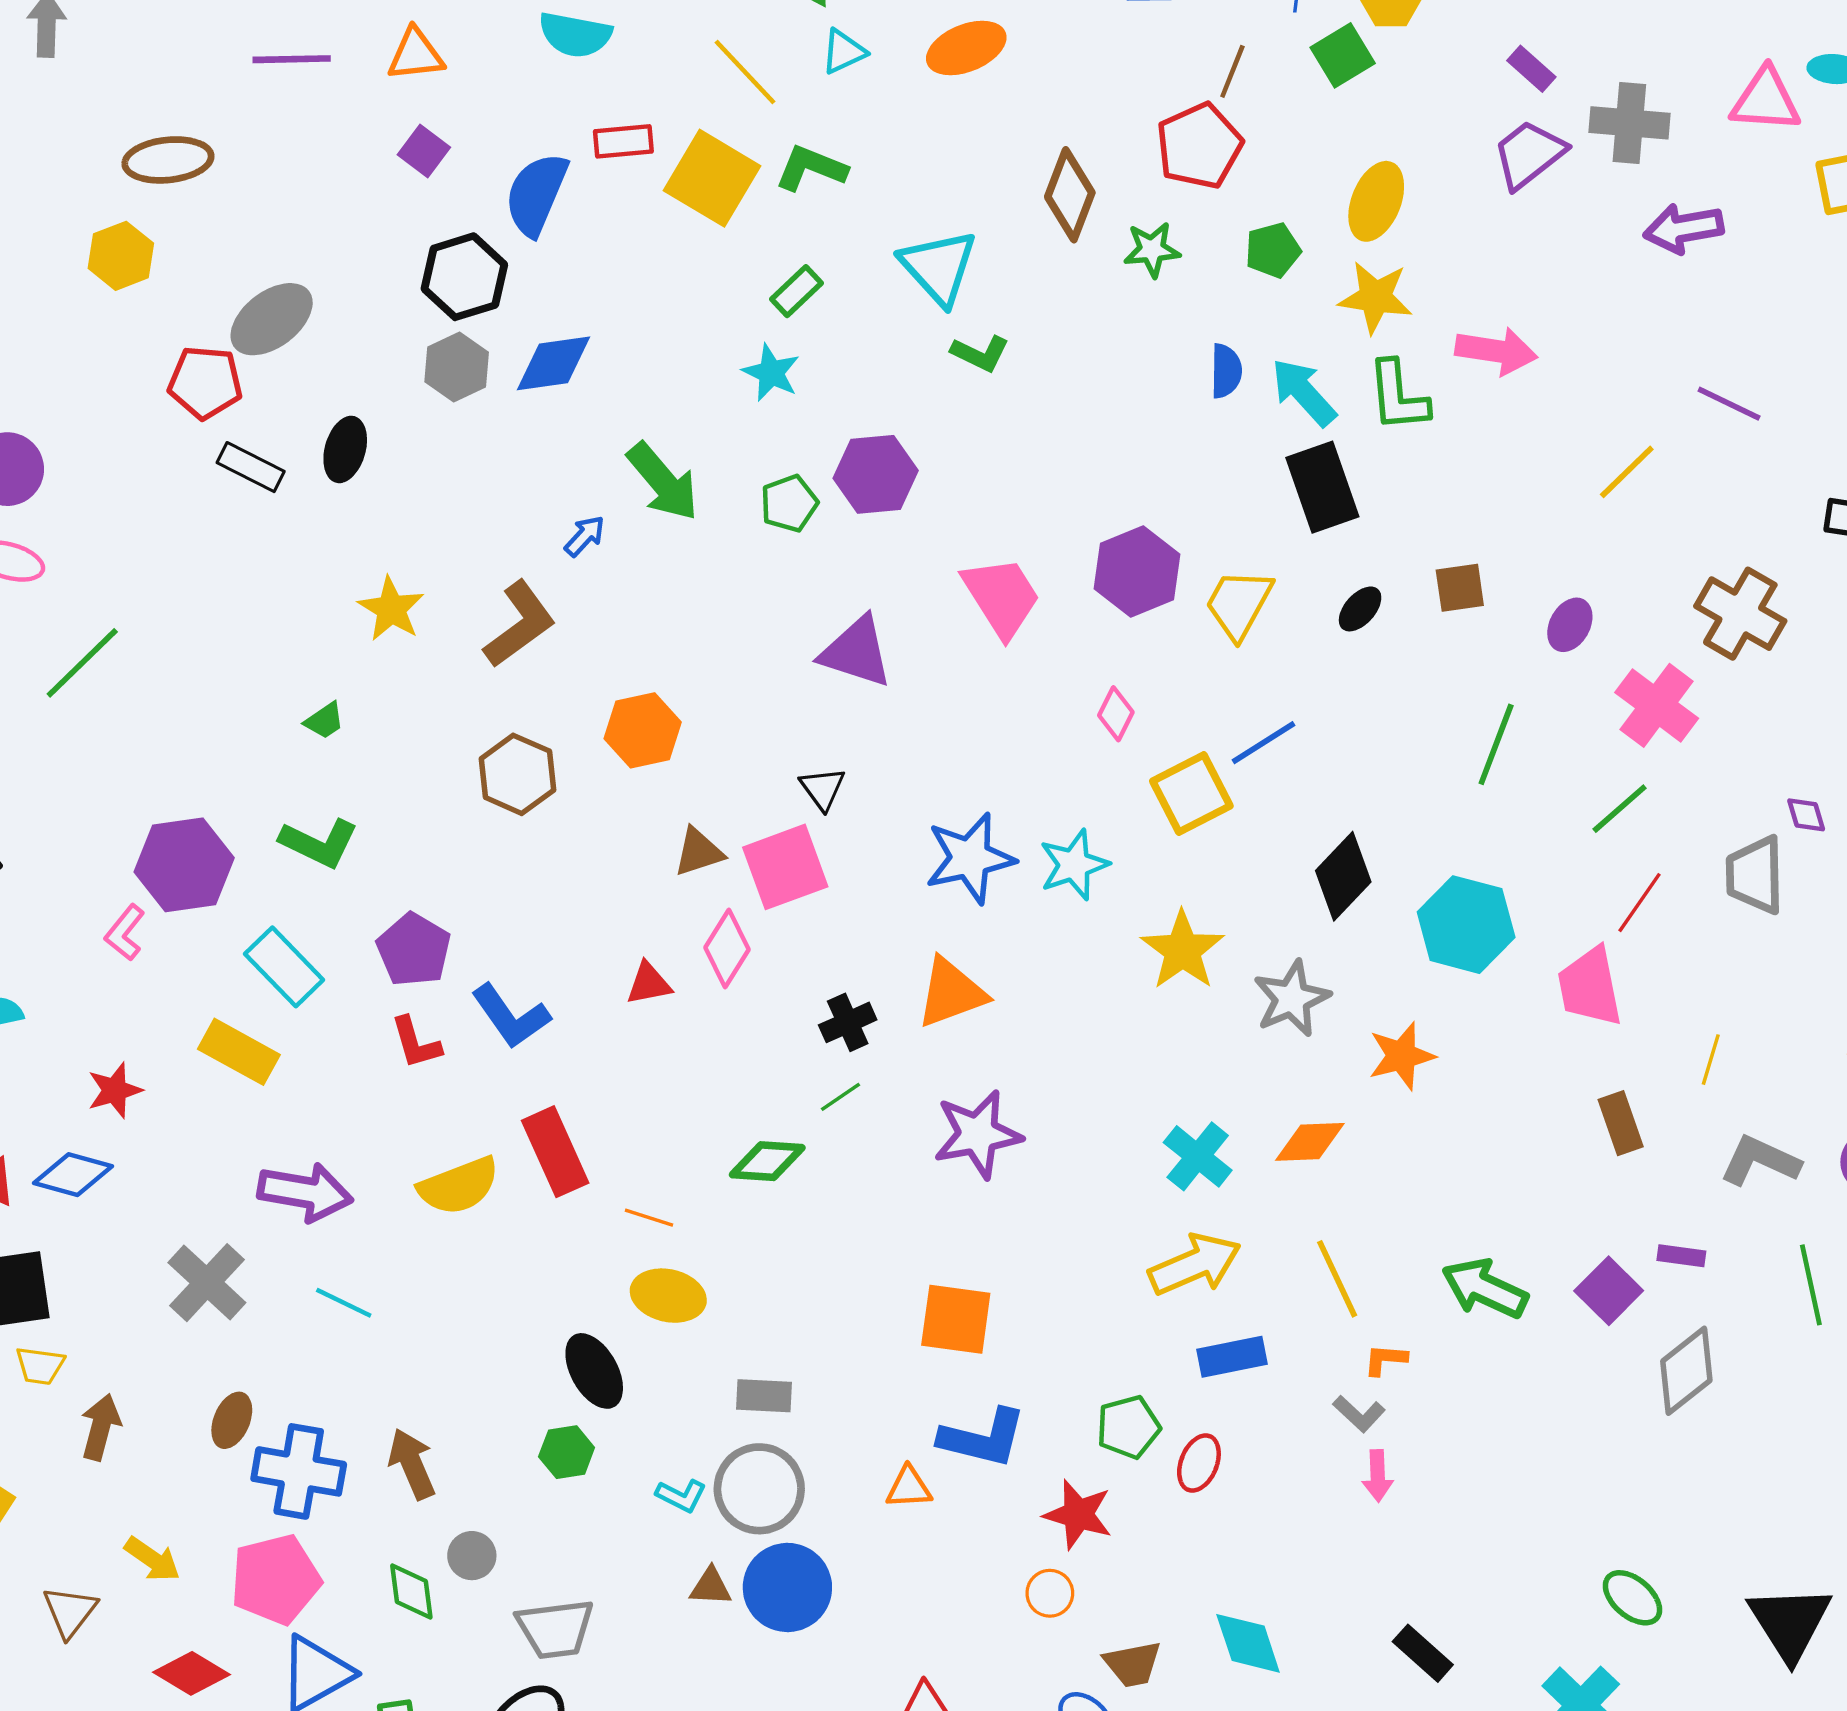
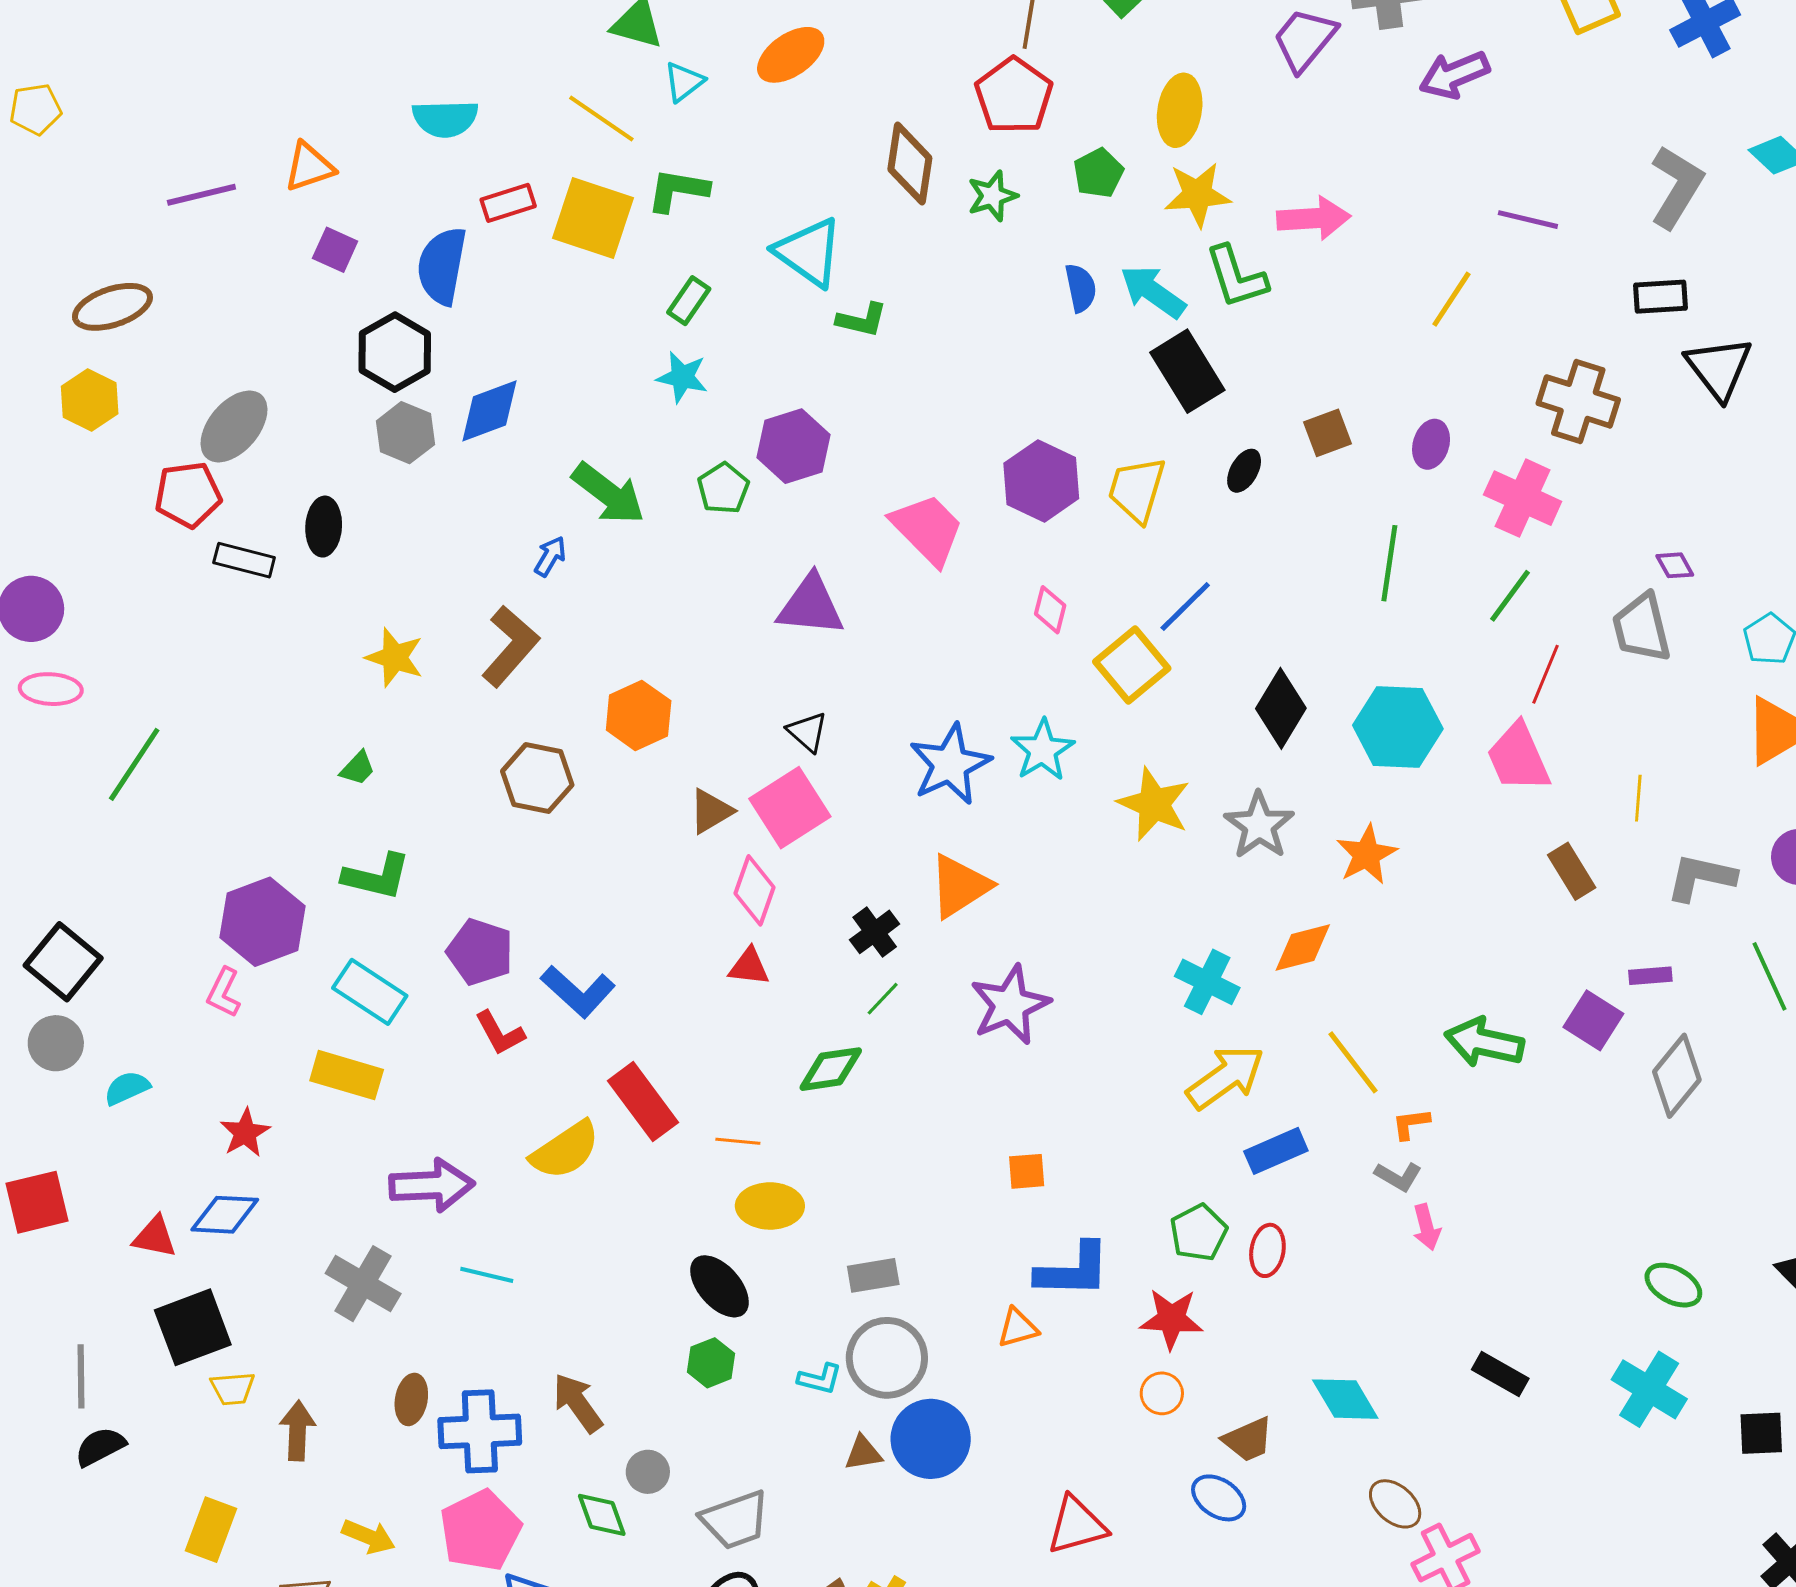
red triangle: (649, 984) -> (749, 967), moved, turned 30
orange square: (956, 1319) -> (1027, 1171), size x0.6

